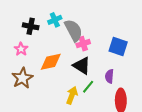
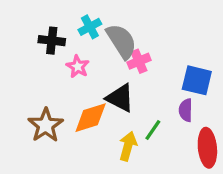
blue square: (118, 46) -> (197, 80), moved
pink star: (21, 49) -> (78, 67), moved
orange diamond: (51, 62) -> (91, 118), moved
black triangle: (82, 66) -> (120, 98), moved

